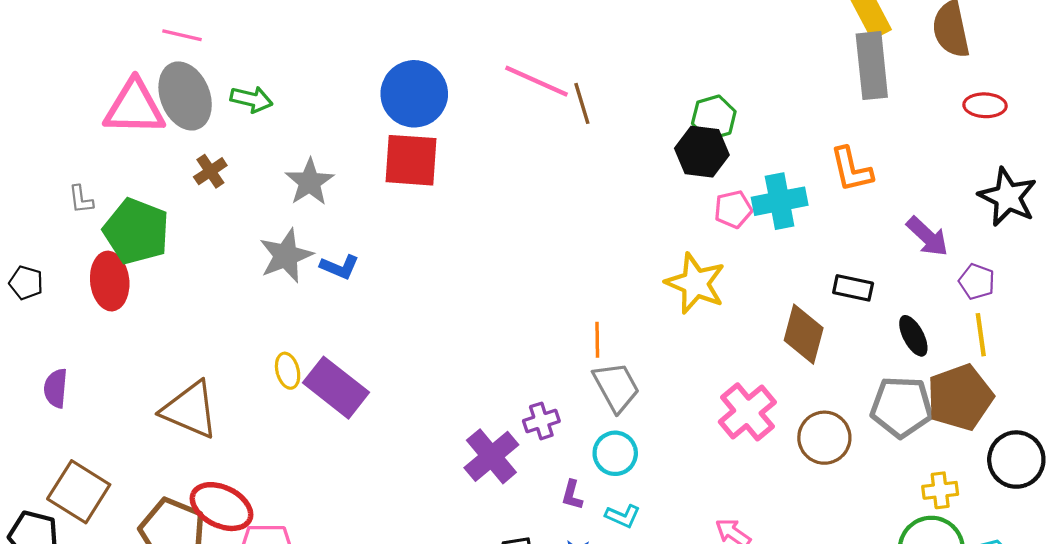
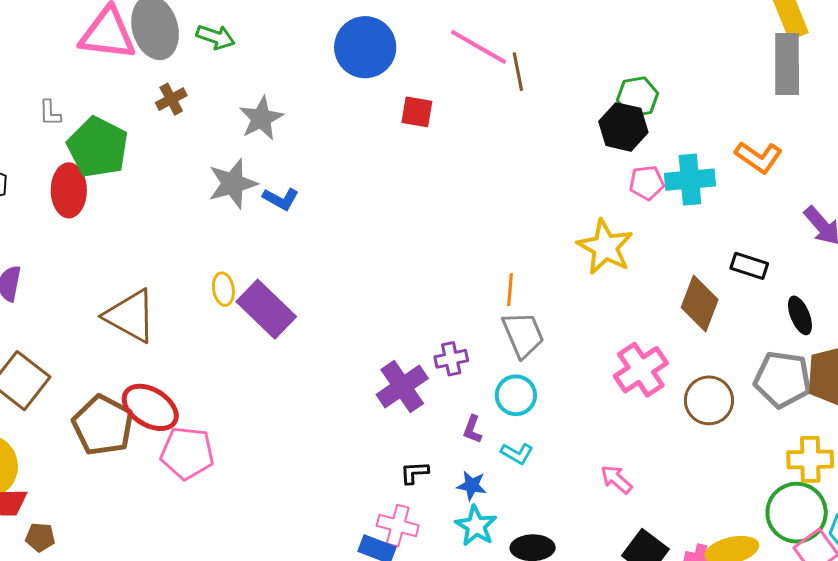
red square: (411, 160) -> (417, 112), moved, size x0.6
orange L-shape: (851, 169) -> (759, 157), turned -48
yellow cross: (940, 490) -> (810, 459), size x1.4

